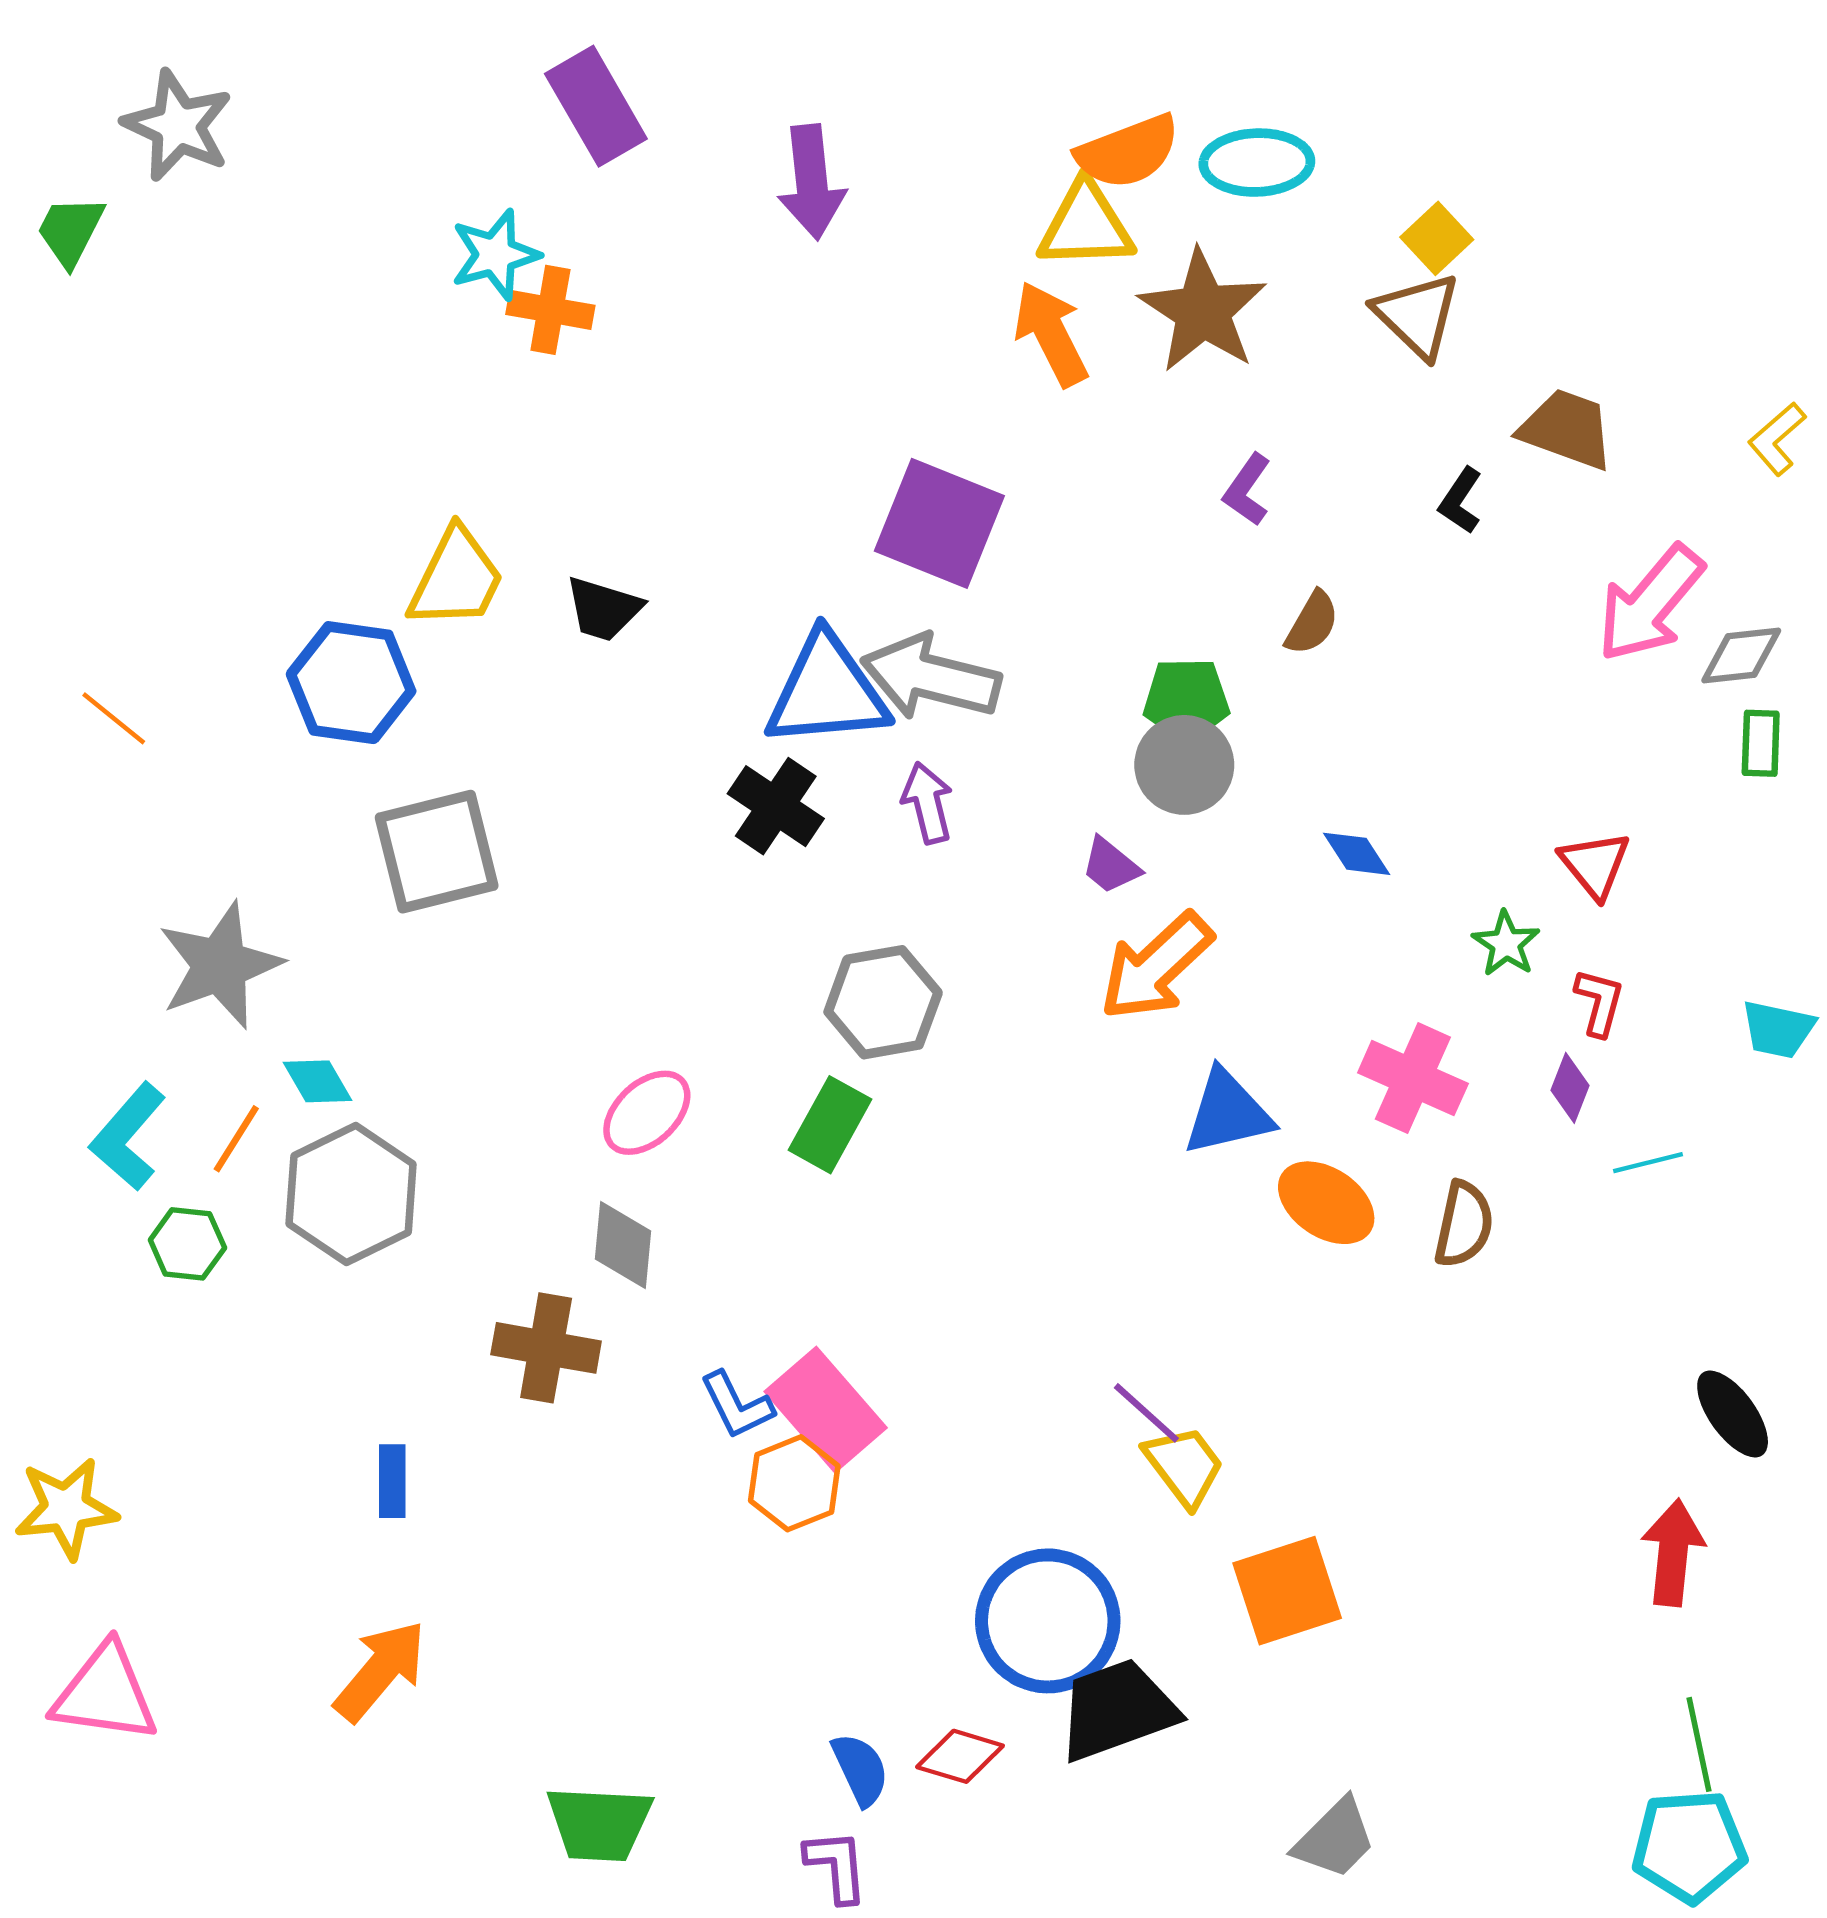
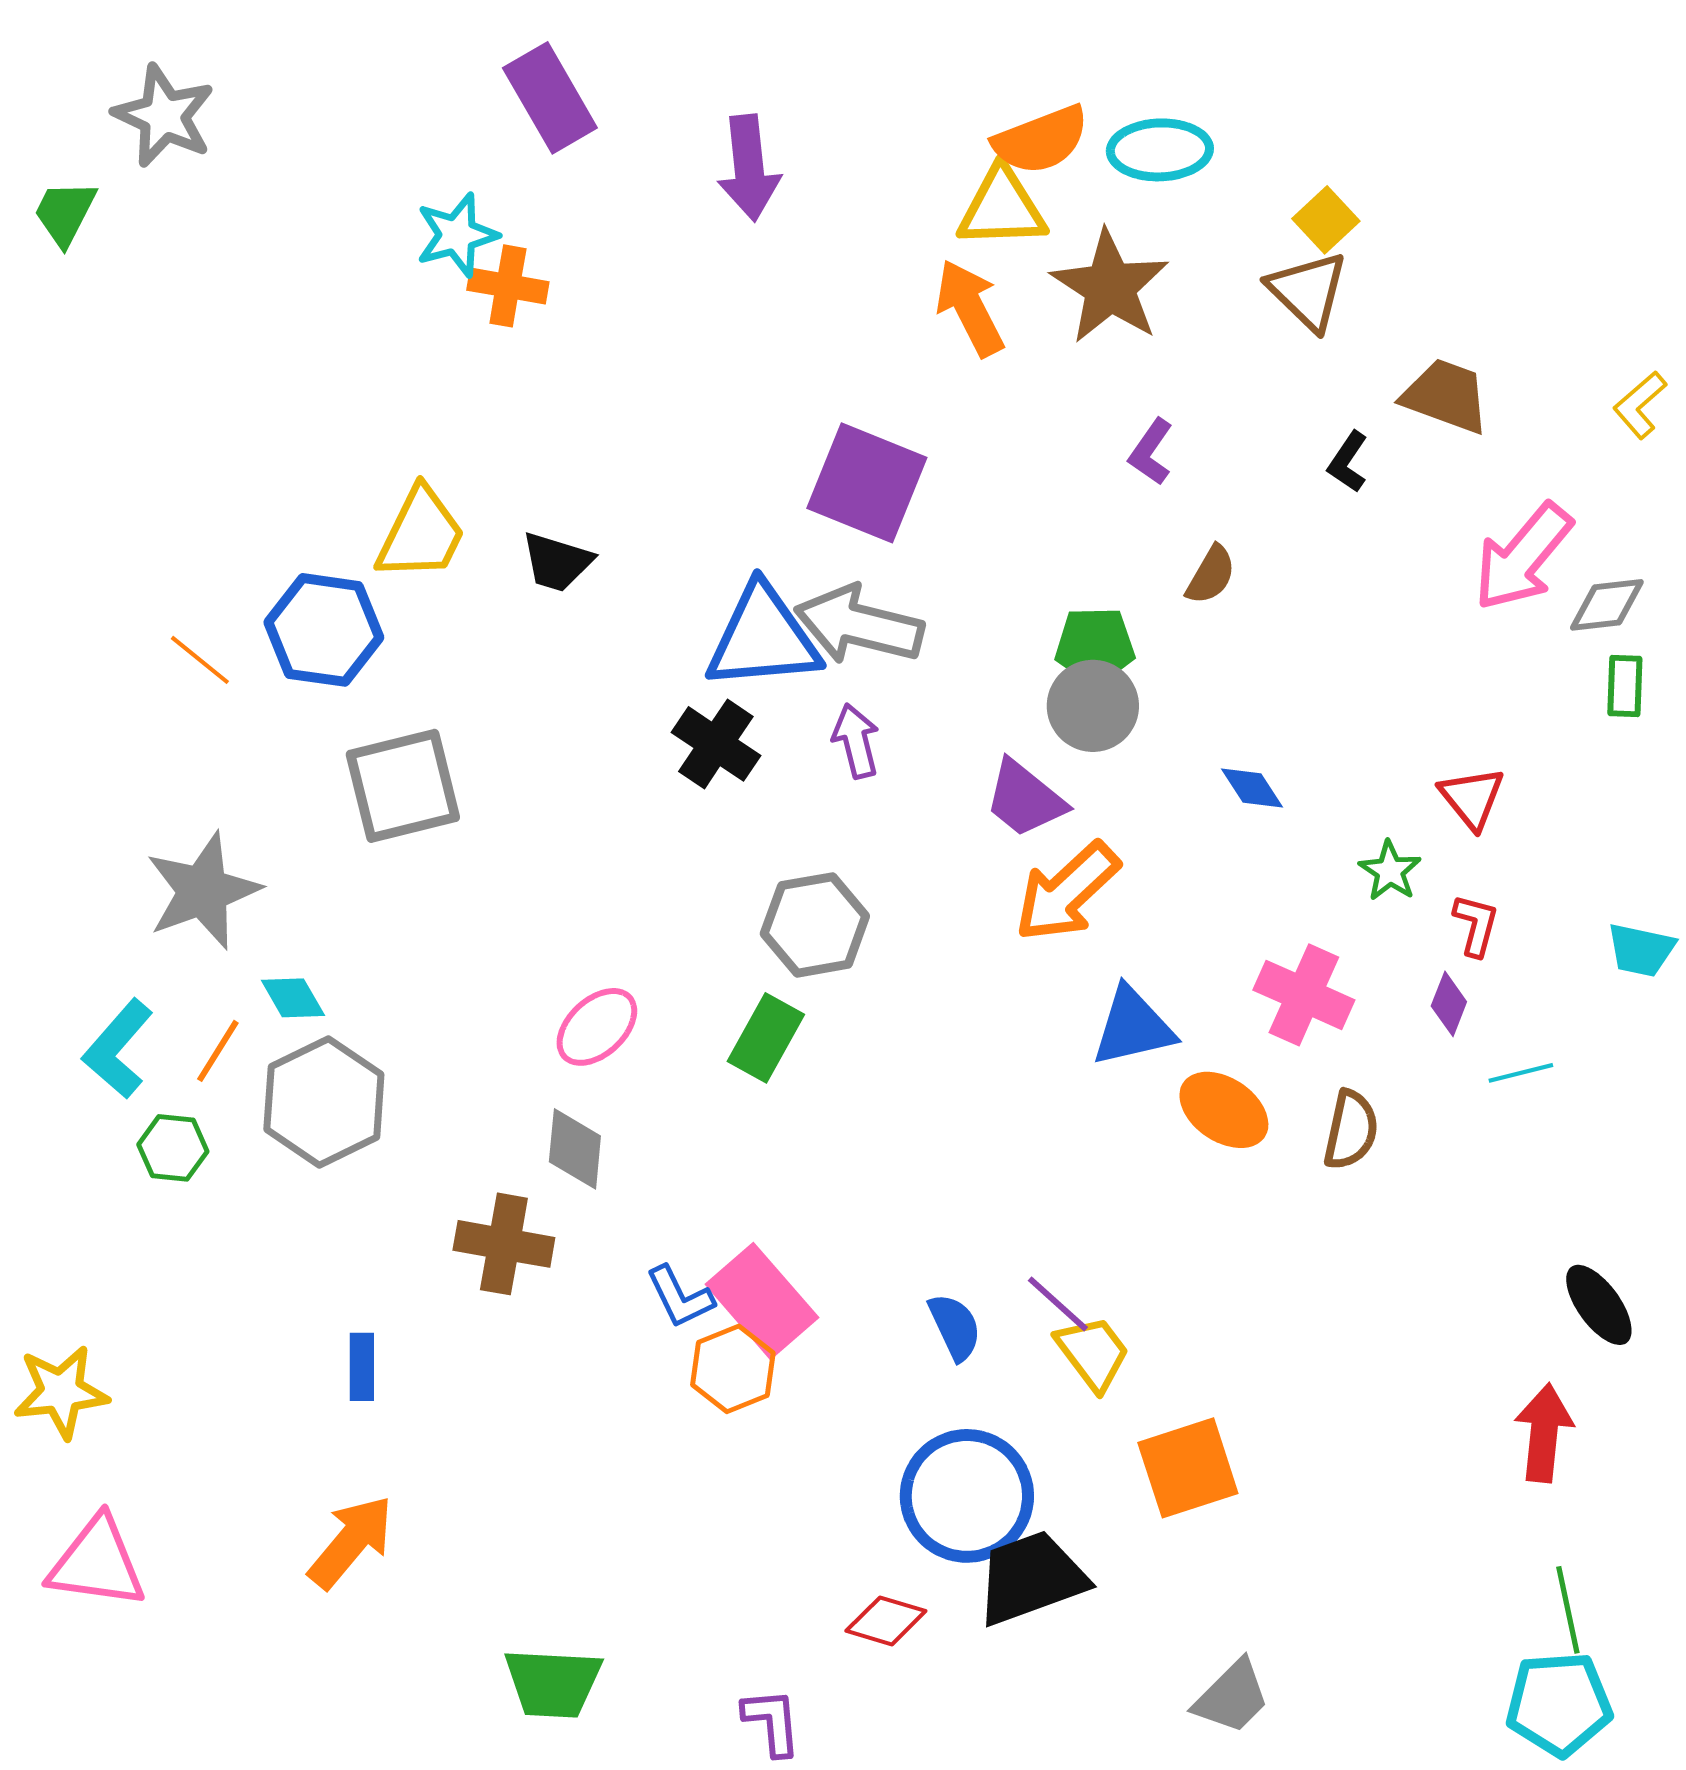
orange line: (114, 718) -> (200, 660), moved
purple trapezoid: (1111, 866) -> (1025, 799), size x1.5
blue semicircle: (860, 1769) -> (955, 1327), moved

